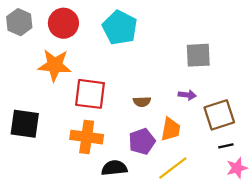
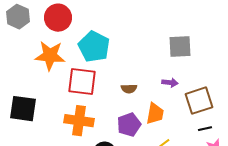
cyan pentagon: (120, 28) -> (94, 47), moved

